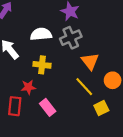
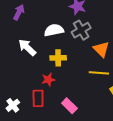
yellow line: (84, 87) -> (99, 73), turned -36
pink rectangle: (48, 107) -> (69, 106), moved

